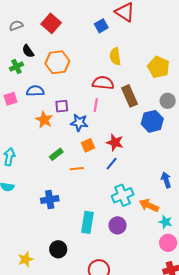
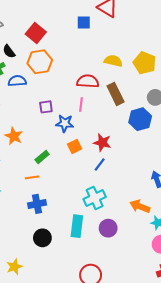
red square: (51, 23) -> (36, 33), moved
blue square: (101, 26) -> (84, 22), turned 32
yellow semicircle: (115, 56) -> (113, 61), moved, turned 114
blue semicircle: (35, 91) -> (17, 81), moved
orange star: (44, 120) -> (14, 136), moved
orange line: (77, 169) -> (32, 177), moved
cyan cross: (123, 195) -> (95, 198), moved
black circle: (58, 249) -> (42, 238), moved

